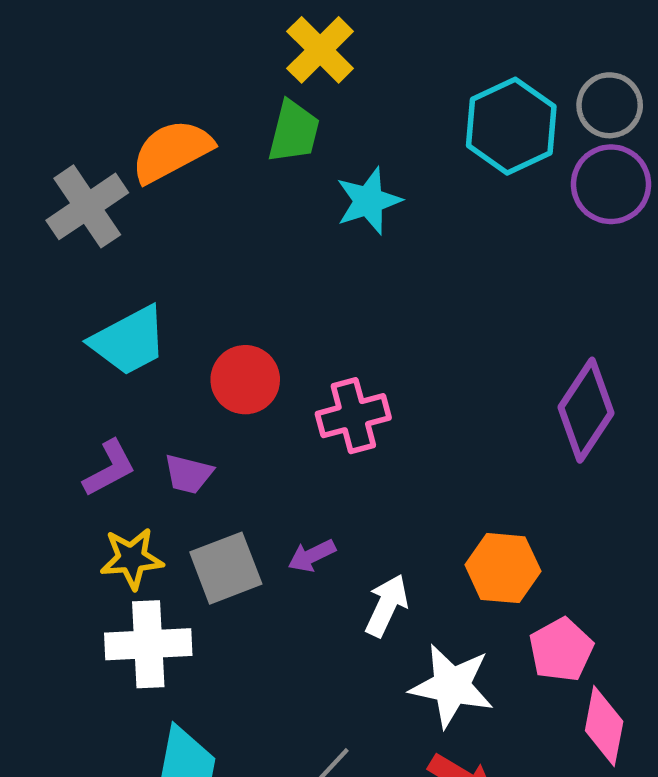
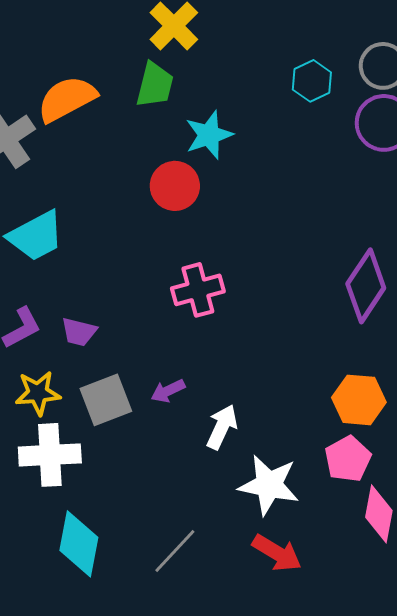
cyan hexagon: (511, 126) -> (312, 81), size x0.6
red circle: (245, 380) -> (175, 186), moved
orange hexagon: (503, 568) -> (359, 400), moved

